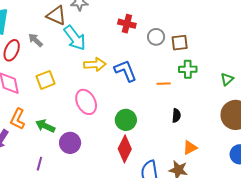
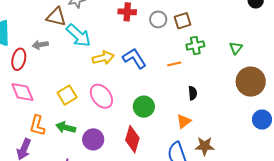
gray arrow: (35, 40) -> (40, 45), turned -42
yellow square: (46, 80) -> (67, 95), moved
orange triangle: (190, 148) -> (184, 121), moved
red diamond: (125, 149) -> (132, 139), moved

